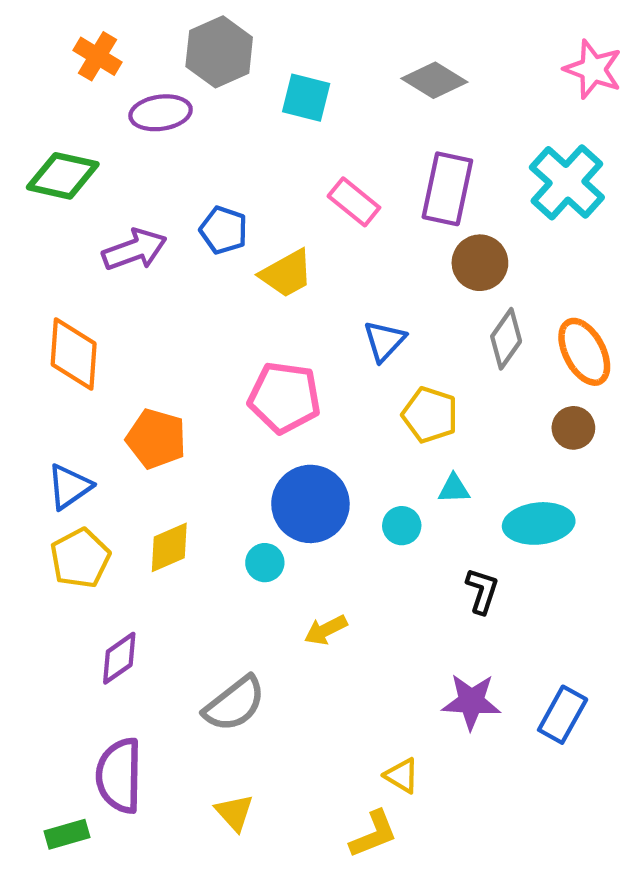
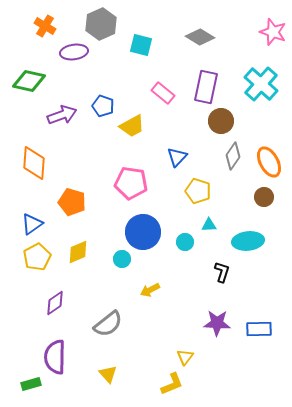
blue rectangle: (563, 715) -> (259, 329), turned 60
yellow triangle: (402, 776) -> (185, 357), turned 36

